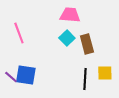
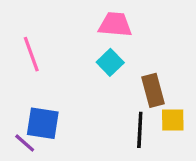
brown rectangle: (87, 44) -> (153, 90), moved
purple line: (11, 77) -> (25, 143), moved

